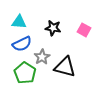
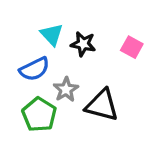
cyan triangle: (19, 22) -> (52, 35), moved, turned 42

